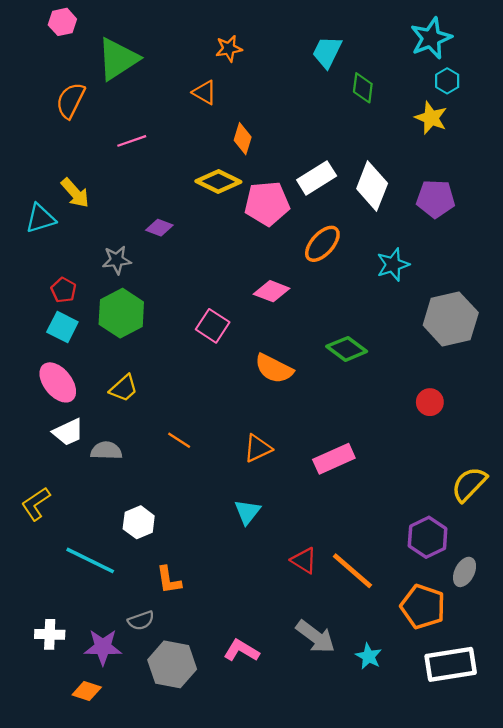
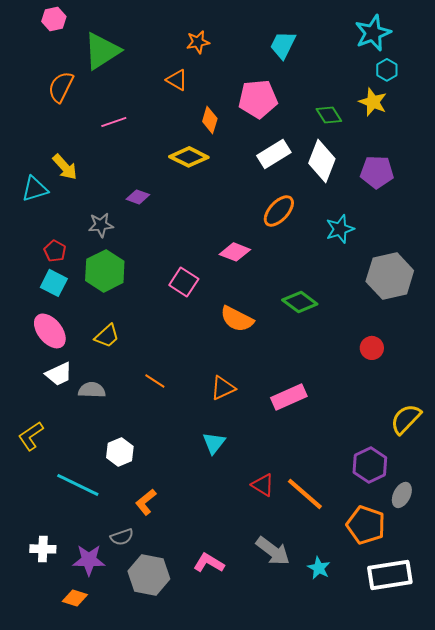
green diamond: (363, 88) -> (329, 115), moved, turned -40
pink pentagon: (267, 203) -> (258, 99), moved
orange L-shape: (169, 580) -> (146, 502), turned 60

